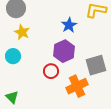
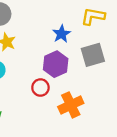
gray square: (96, 65) -> (93, 55), moved

